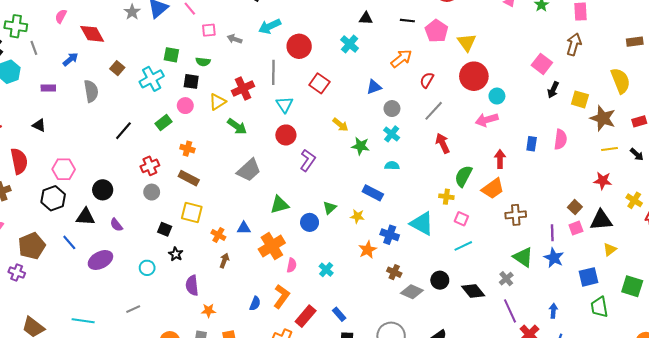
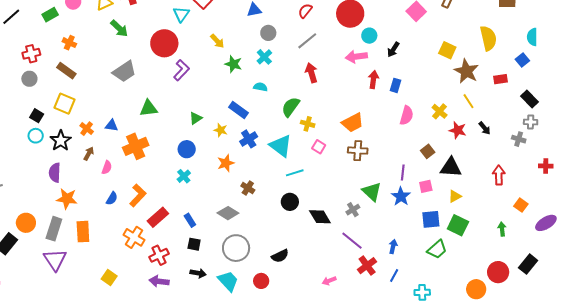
black arrow: (553, 90) -> (393, 49), moved
cyan triangle: (285, 104) -> (181, 14), moved
red circle: (286, 135) -> (164, 43), size x1.4
pink semicircle: (561, 139) -> (407, 115), moved
yellow line: (610, 149) -> (469, 101), turned 56
black arrow: (637, 154) -> (485, 128), moved
red arrow: (500, 159) -> (373, 80), moved
green semicircle: (463, 176) -> (291, 107), moved
yellow cross: (634, 200) -> (440, 111), moved
brown cross: (516, 215) -> (358, 151), moved
blue circle: (310, 222) -> (187, 149), moved
pink square: (576, 228) -> (426, 186), moved
blue cross: (390, 235) -> (249, 139), moved, turned 30
cyan line: (463, 246) -> (295, 173), moved
black star: (176, 254) -> (61, 141), moved, size x1.5
pink semicircle: (292, 265) -> (107, 167), moved
cyan circle: (147, 268) -> (36, 136), moved
green square: (632, 286) -> (458, 225), moved
gray diamond: (412, 292) -> (228, 213), moved
green trapezoid: (599, 307) -> (437, 249), turned -130
orange star: (208, 310) -> (67, 199), size x1.5
purple line: (510, 311) -> (352, 241), turned -35

